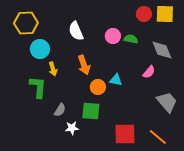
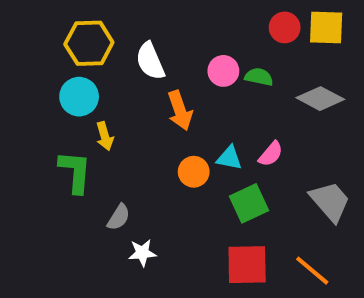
yellow hexagon: (26, 23) -> (89, 43), moved
gray diamond: (162, 50) -> (320, 99), turned -40
orange arrow: (84, 65) -> (180, 110), moved
pink semicircle: (149, 72) -> (271, 154), moved
green square: (91, 111) -> (249, 203), moved, turned -30

